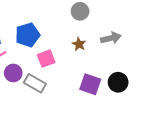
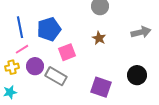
gray arrow: (111, 38) -> (141, 32), moved
purple square: (90, 84) -> (101, 87), moved

